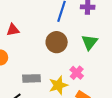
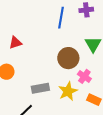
brown circle: (57, 42) -> (68, 58), moved

